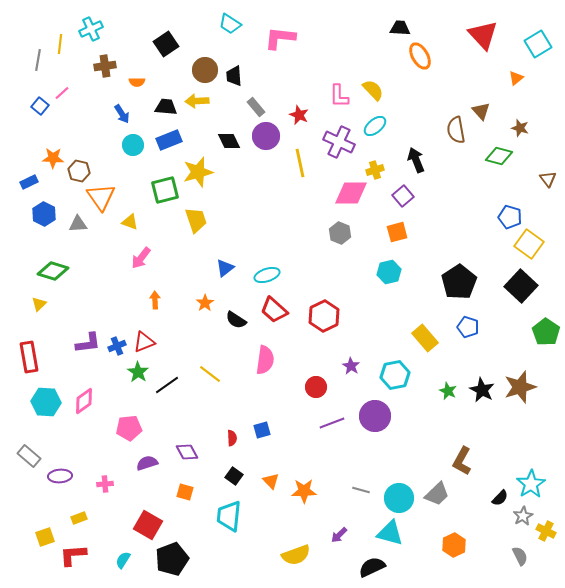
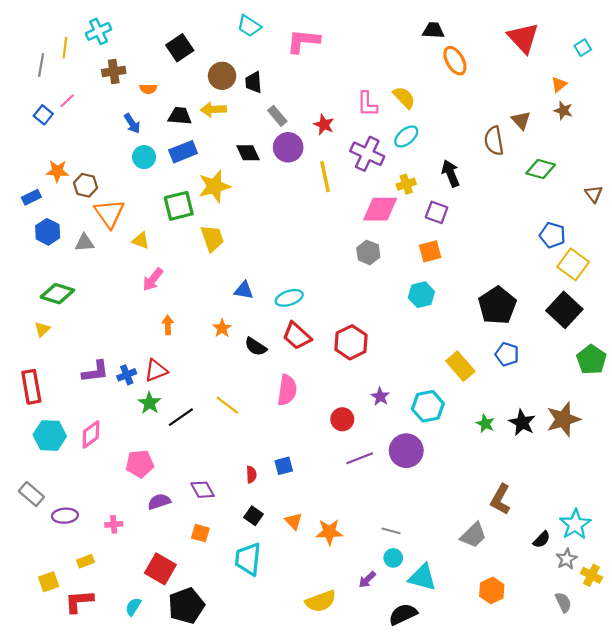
cyan square: (538, 44) -> (583, 48), size x0.6
brown star: (520, 128) -> (563, 110), moved
purple square: (403, 196) -> (437, 212), turned -30
blue triangle: (225, 268) -> (244, 290), turned 48
cyan circle: (399, 498) -> (393, 558), moved, size x0.6

